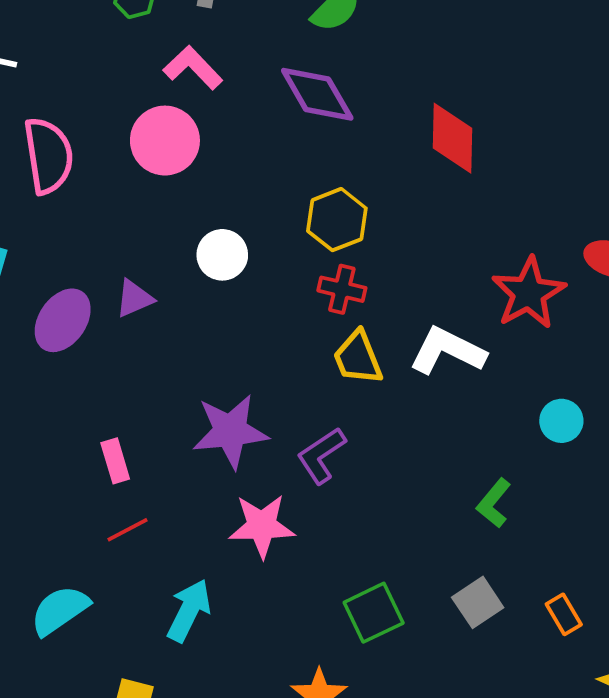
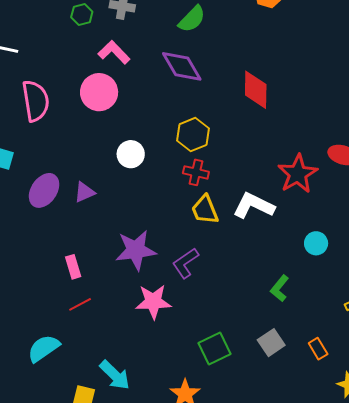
purple triangle: (134, 299) -> (84, 192), moved
cyan arrow: (189, 610) -> (115, 375), moved, turned 108

